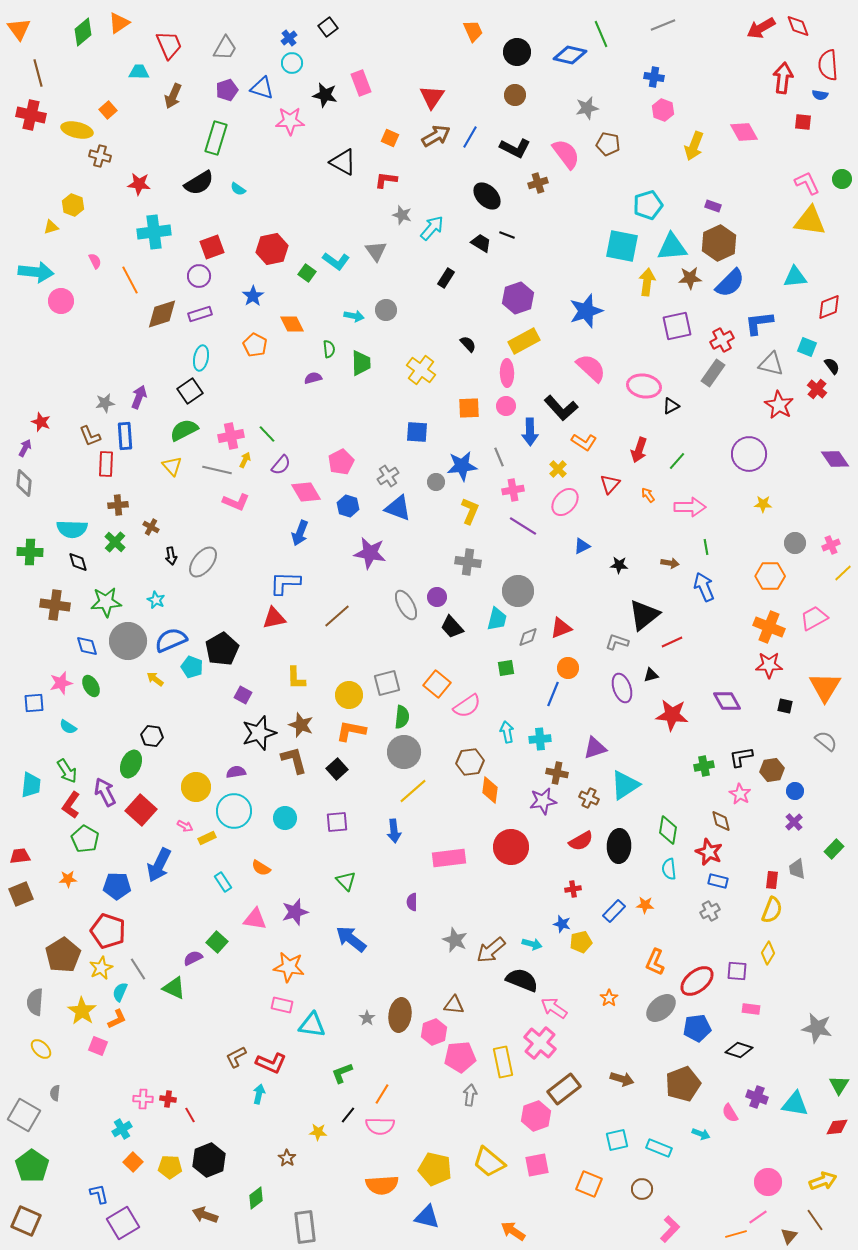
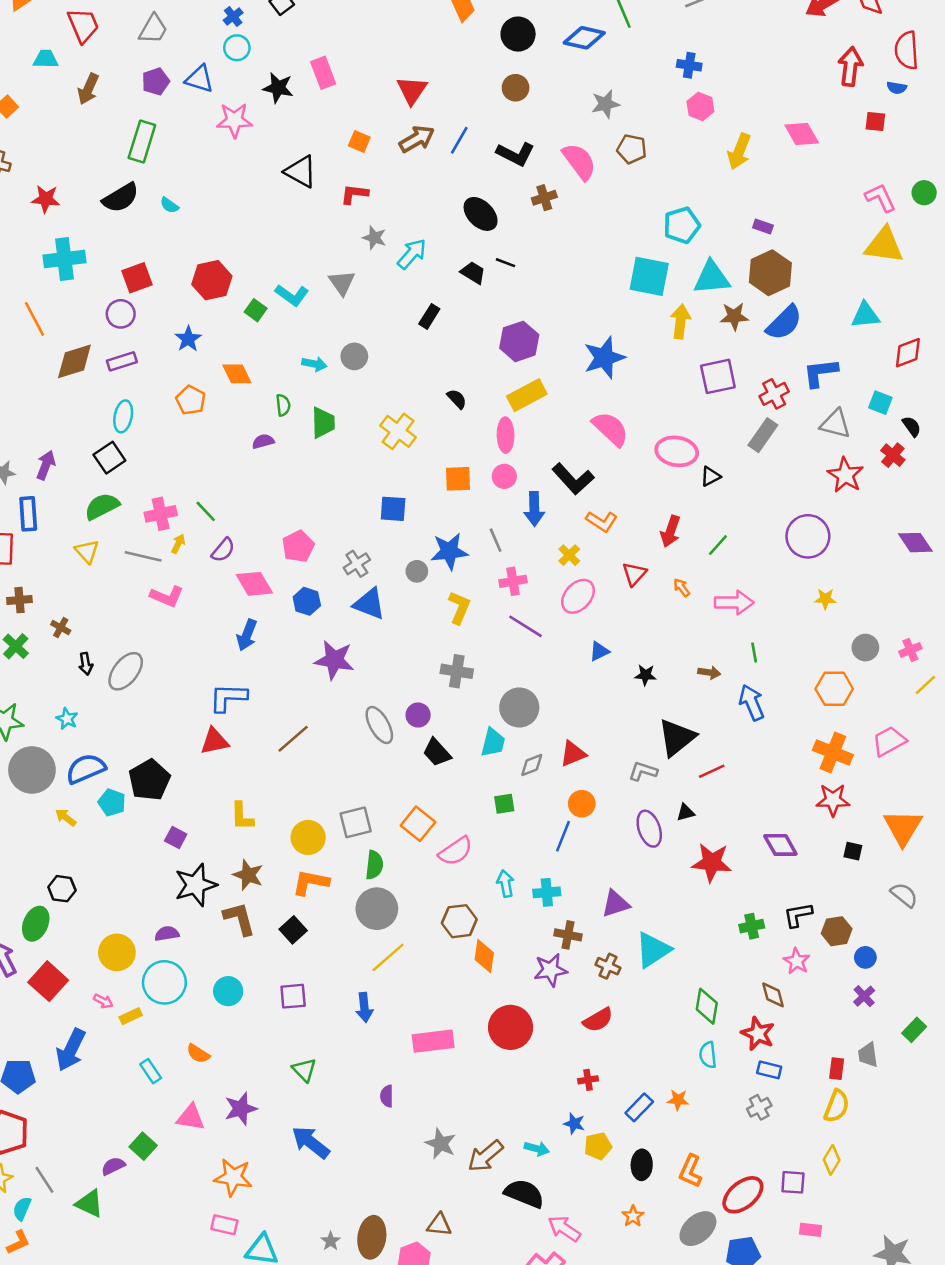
black ellipse: (619, 846) -> (642, 1165), moved, size x0.7

